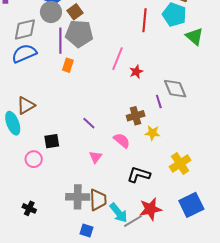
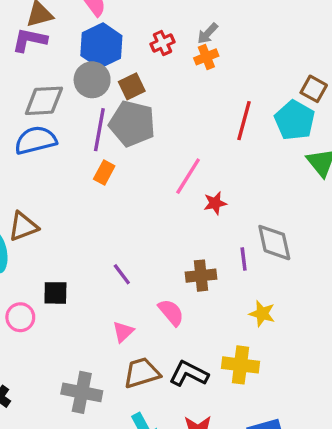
yellow star: (152, 133) -> (262, 314), moved
yellow cross: (180, 163) -> (240, 365), moved, turned 30
brown trapezoid: (98, 200) -> (142, 373), moved, turned -115

